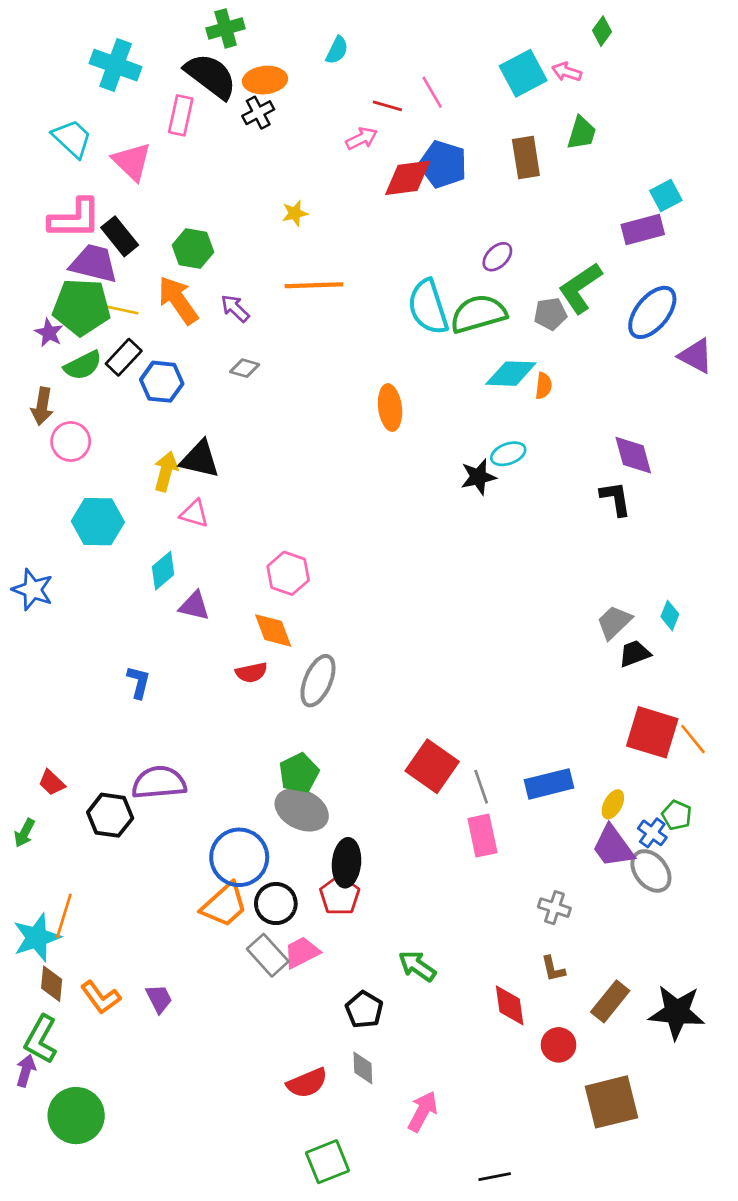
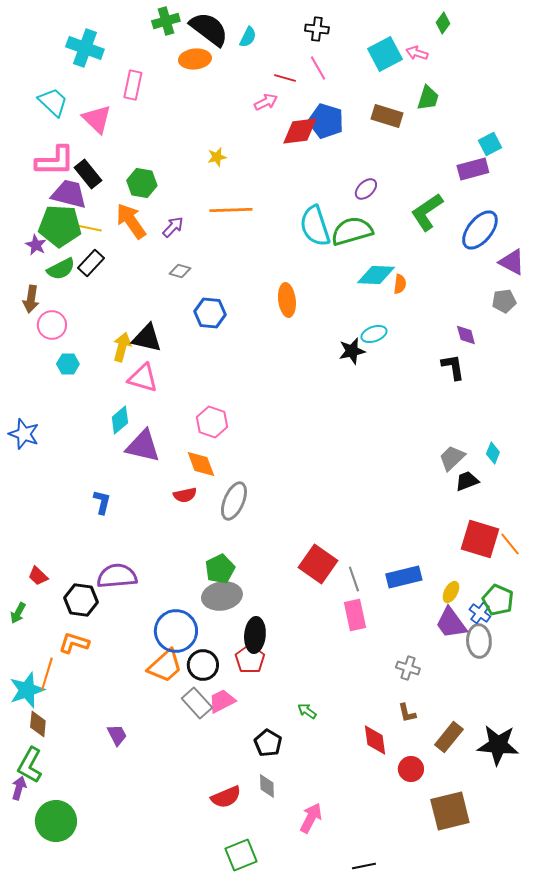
black semicircle: (211, 76) -> (209, 29), moved
black cross: (258, 113) -> (317, 29), moved, turned 35
brown rectangle: (526, 157) -> (387, 116), turned -64
purple arrow: (235, 308) -> (173, 227), turned 90
gray pentagon: (550, 314) -> (504, 301), moved
blue hexagon: (162, 382) -> (210, 313), moved
purple diamond: (633, 455) -> (466, 335), size x0.7
pink triangle: (194, 514) -> (143, 378), size x1.4
cyan hexagon: (98, 522) -> (68, 364), moved, size x0.6
purple triangle: (194, 606) -> (143, 446), size x1.5
gray ellipse: (302, 810) -> (222, 596), turned -36
green pentagon: (677, 815) -> (498, 600), size x1.4
gray ellipse: (651, 871) -> (479, 641), turned 36
green arrow: (417, 966) -> (307, 711), size x0.7
orange L-shape: (101, 997) -> (74, 643), moved, turned 144

